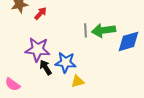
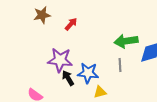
red arrow: (41, 13) -> (71, 24), moved
gray line: (86, 30) -> (120, 65), moved

